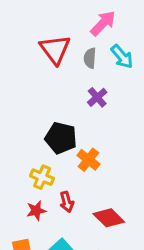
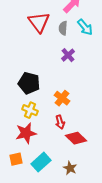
black pentagon: (61, 138) -> (29, 83), moved
red arrow: (67, 202) -> (60, 122), moved
red star: (36, 211) -> (26, 133), size x1.5

